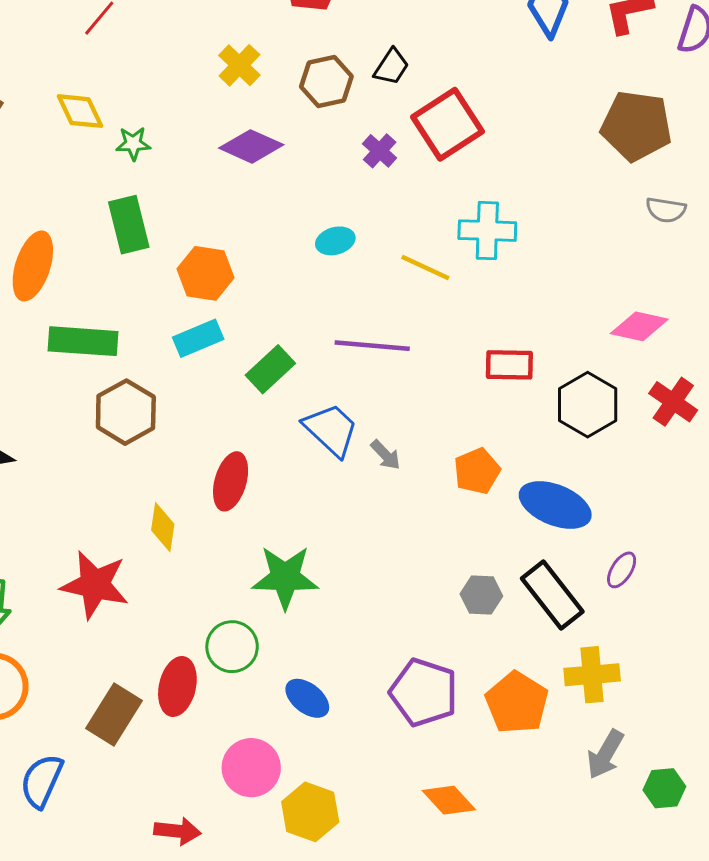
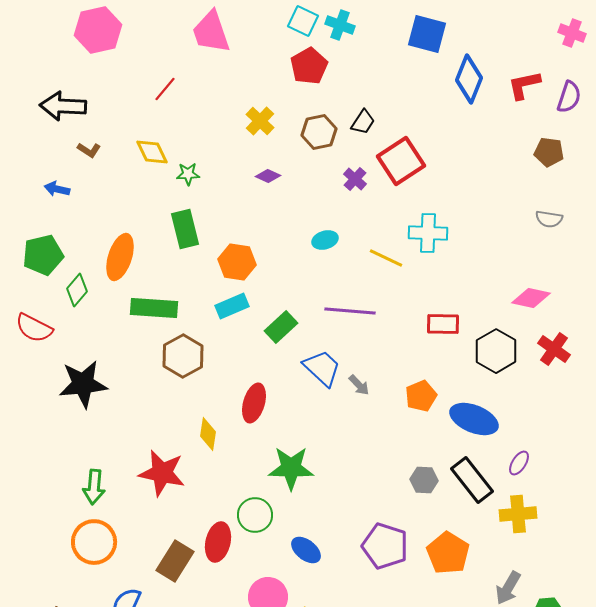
brown pentagon: (636, 126) -> (549, 152), moved, size x0.6
purple diamond: (251, 146) -> (268, 176), size x0.6
yellow cross: (592, 675) -> (518, 514), moved

